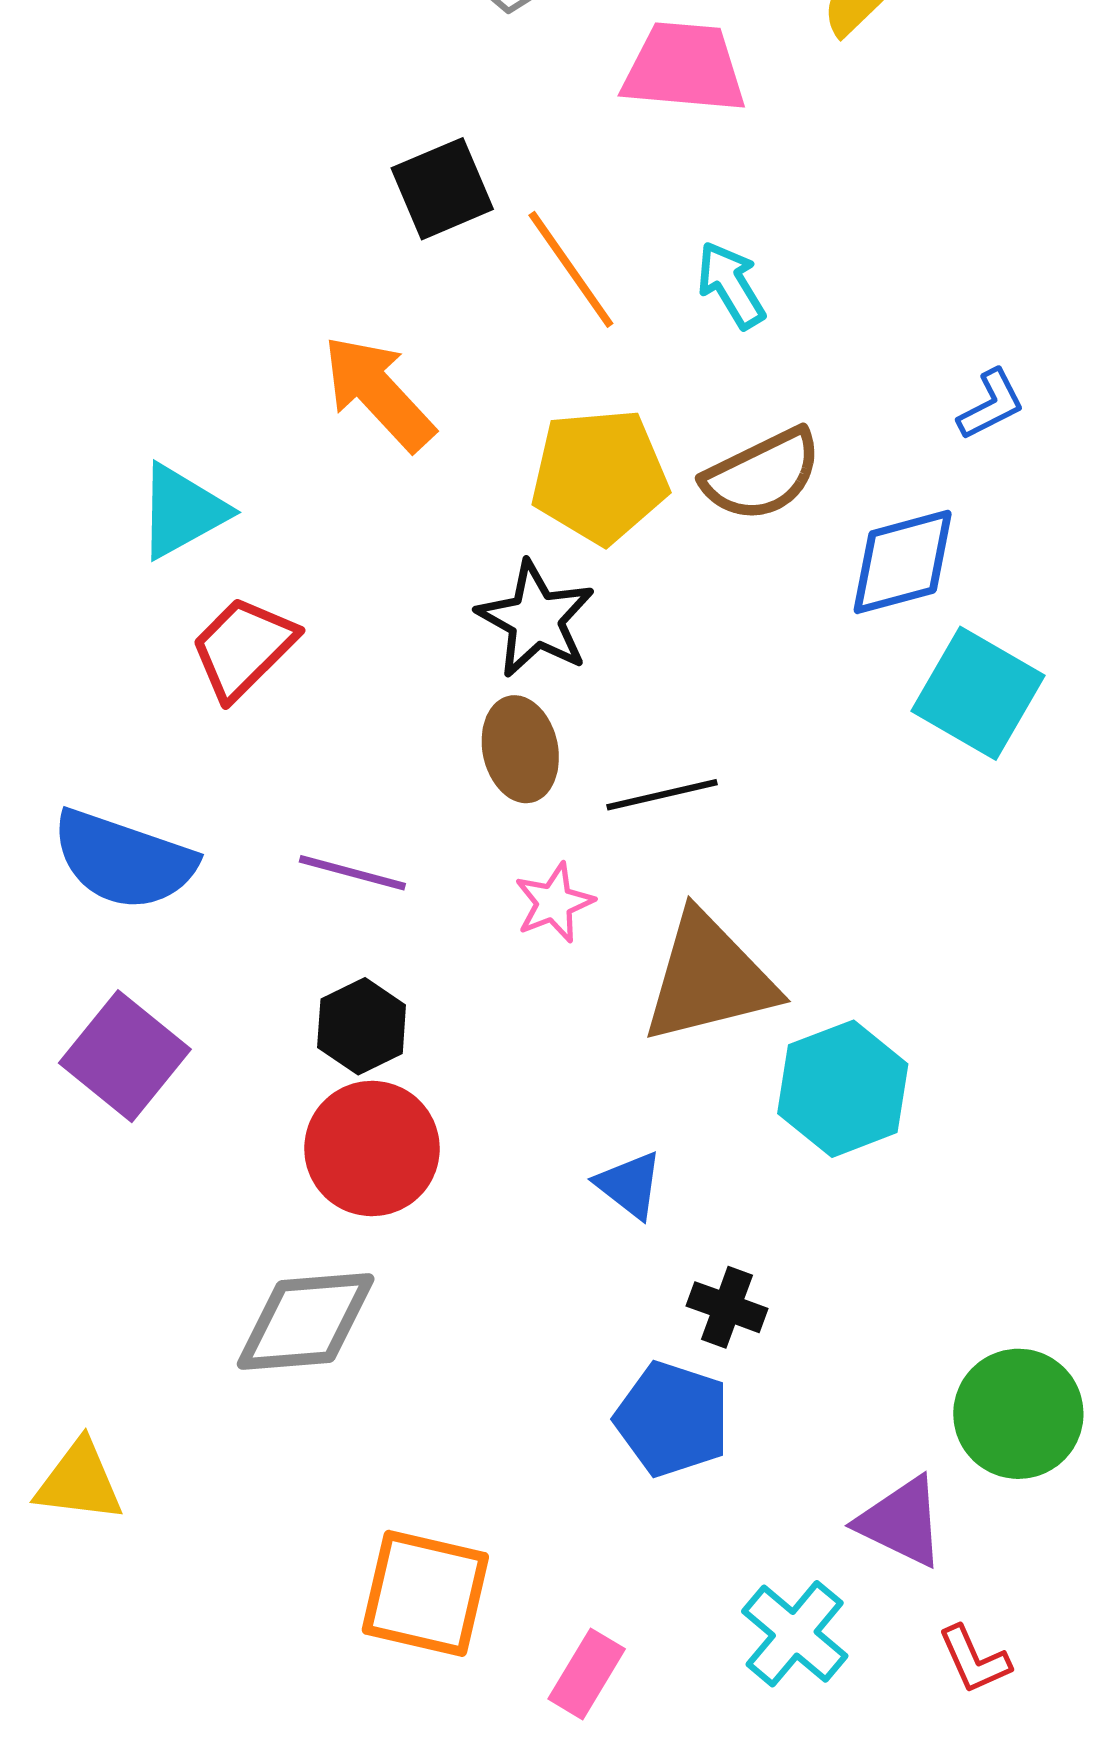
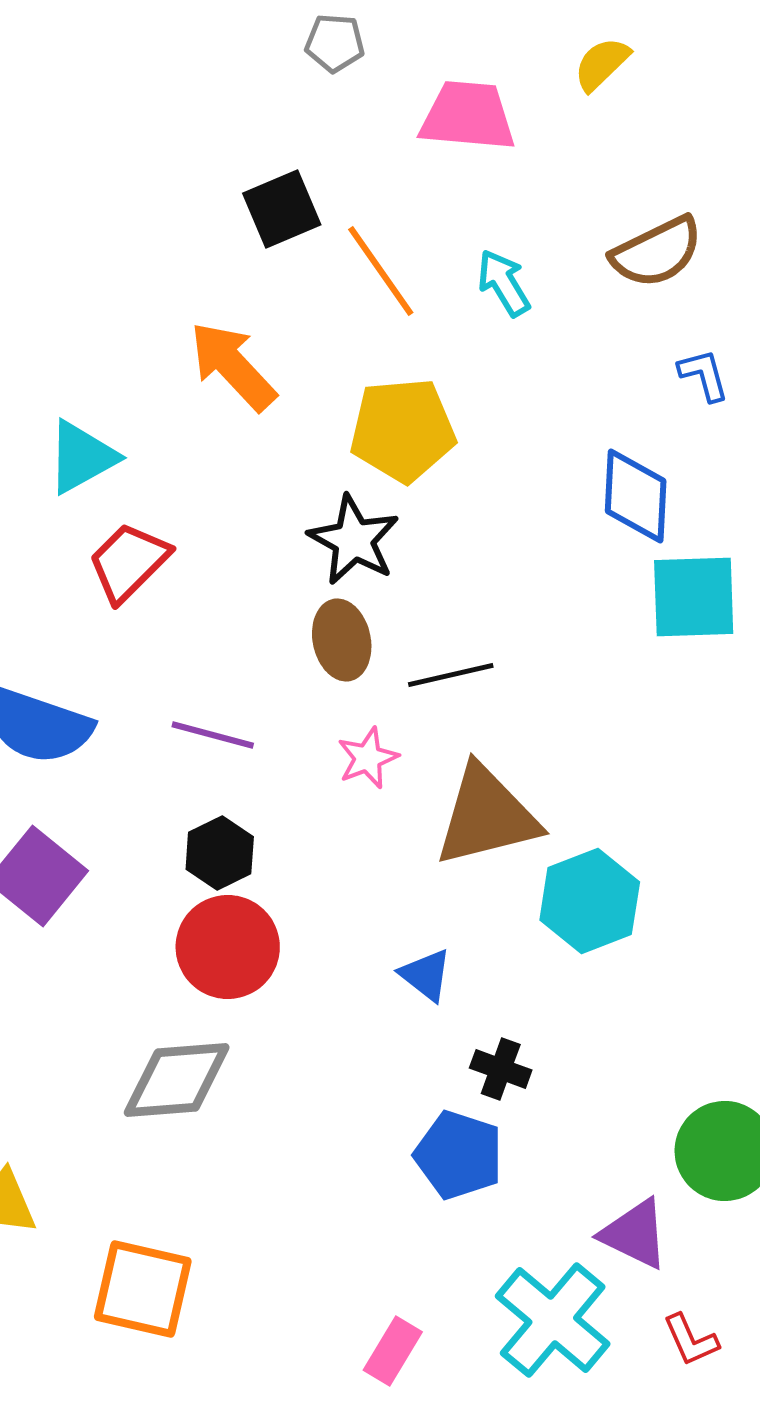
blue L-shape: (991, 405) -> (704, 375), turned -78
brown semicircle: (762, 475) -> (657, 252), moved
blue diamond: (903, 562) -> (636, 496), turned -72
cyan square: (978, 693) -> (694, 597), turned -32
orange square: (425, 1593) -> (143, 1289), moved
cyan cross: (795, 1634) -> (553, 1320), size x1.4

